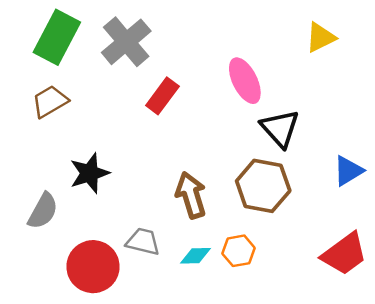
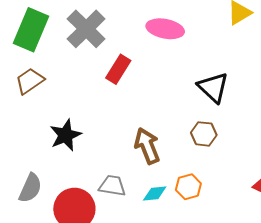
pink ellipse: (245, 81) -> (165, 29), moved, turned -48
brown hexagon: (263, 186) -> (204, 134), size x0.6
gray semicircle: (43, 211) -> (30, 188), moved

